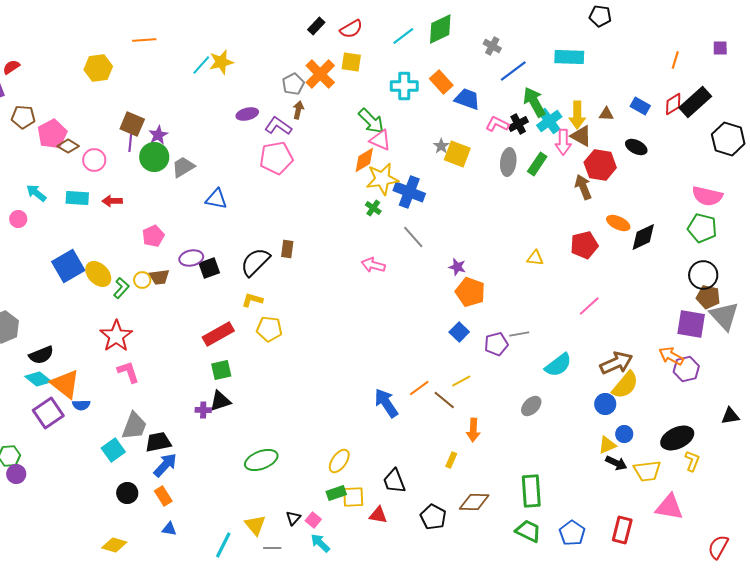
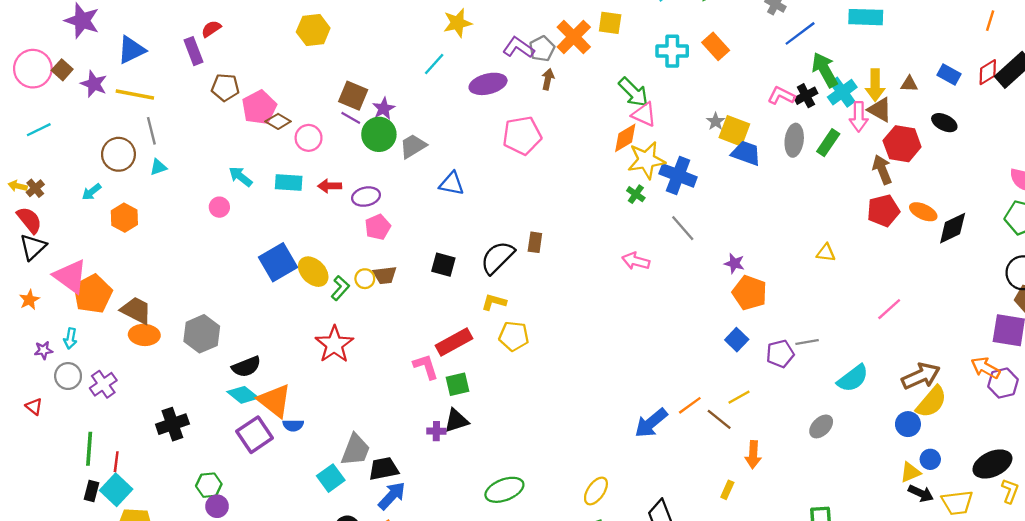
cyan line: (201, 65) -> (434, 64), moved
blue trapezoid: (467, 99) -> (746, 153), moved
purple ellipse: (247, 114) -> (488, 84), size x1.4
purple L-shape: (278, 126) -> (519, 48), moved
purple line: (130, 143) -> (351, 118), turned -66
red pentagon: (584, 245) -> (883, 211), moved
purple ellipse: (191, 258) -> (366, 197), moved
black square: (209, 268) -> (443, 265), turned 35
pink L-shape: (128, 372) -> (426, 367), moved
blue arrow: (386, 403) -> (651, 423), turned -96

